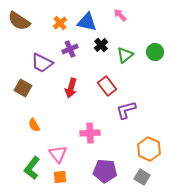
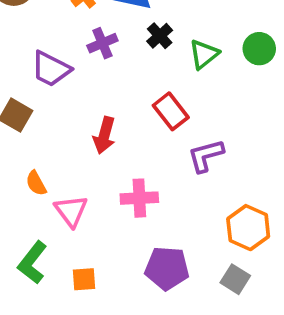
red arrow: (71, 88) -> (104, 135), moved
pink triangle: (58, 154) -> (71, 211), moved

